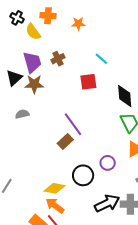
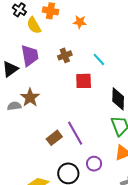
brown cross: (58, 59) -> (65, 55), moved
brown star: (34, 84) -> (30, 98), moved, turned 30
purple line: (73, 124) -> (75, 133), moved

